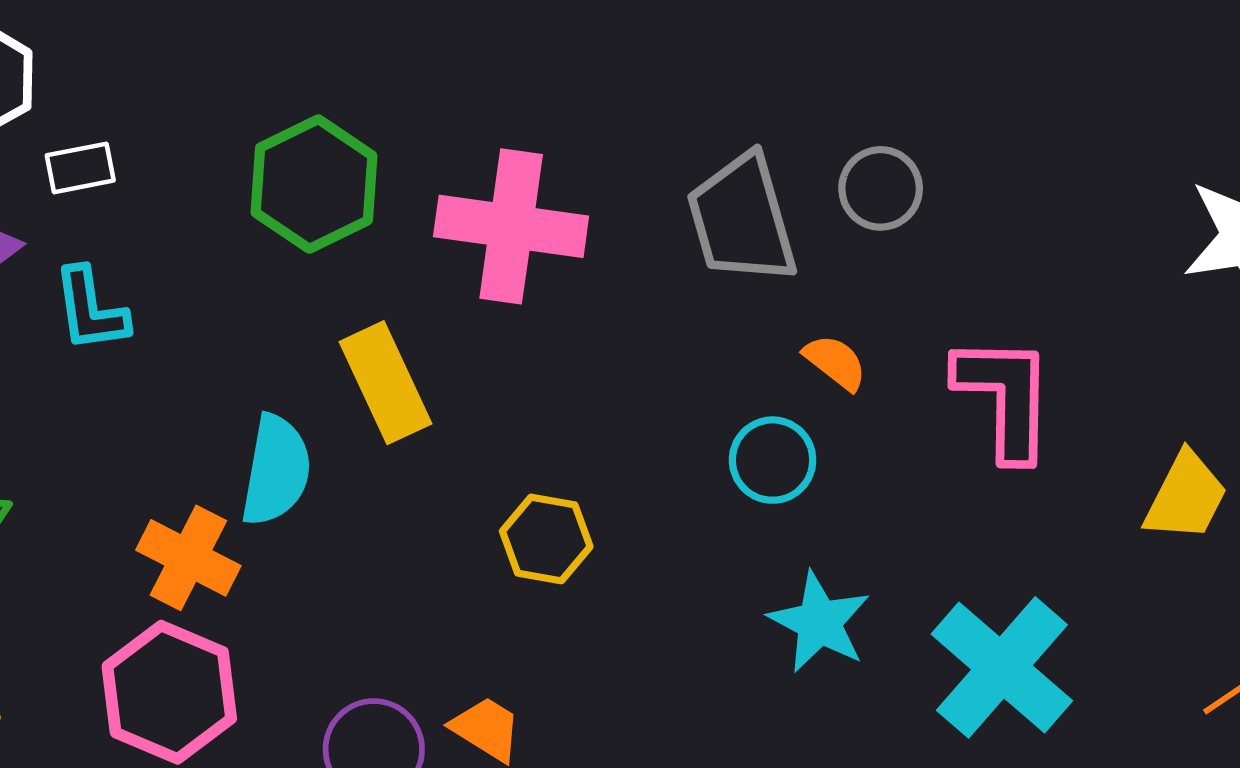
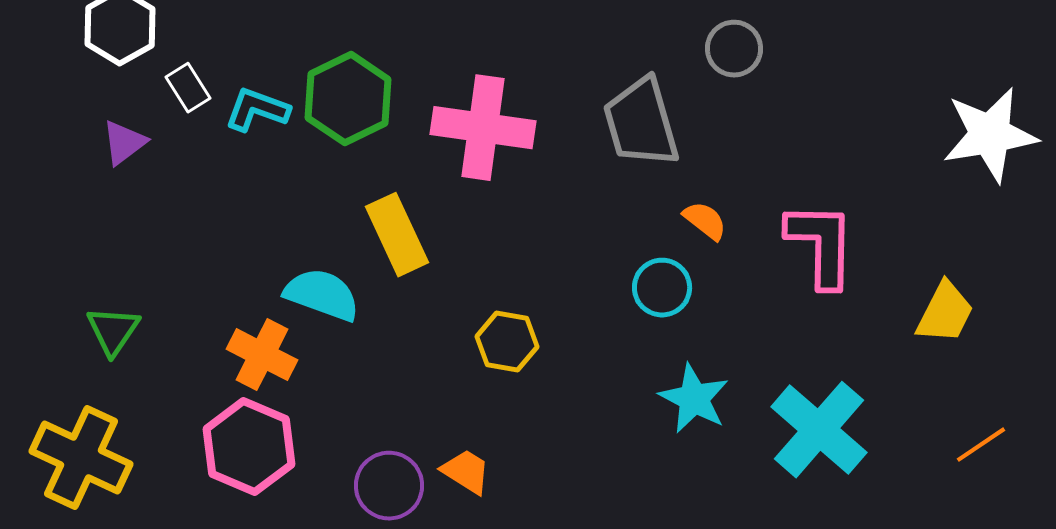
white rectangle: (80, 168) -> (188, 88), turned 69
gray circle: (881, 188) -> (734, 49), moved
cyan L-shape: (90, 310) -> (257, 110), moved, turned 118
cyan semicircle: (276, 470) -> (322, 295), turned -80

